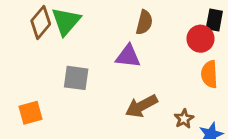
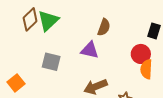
red circle: (201, 39) -> (141, 54), moved
orange square: (31, 113) -> (16, 83), turned -30

